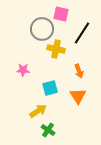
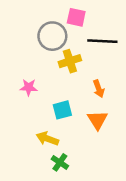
black line: (82, 33) -> (102, 41), turned 60
yellow cross: (56, 49) -> (70, 61), turned -30
yellow arrow: (38, 111) -> (47, 139), turned -126

